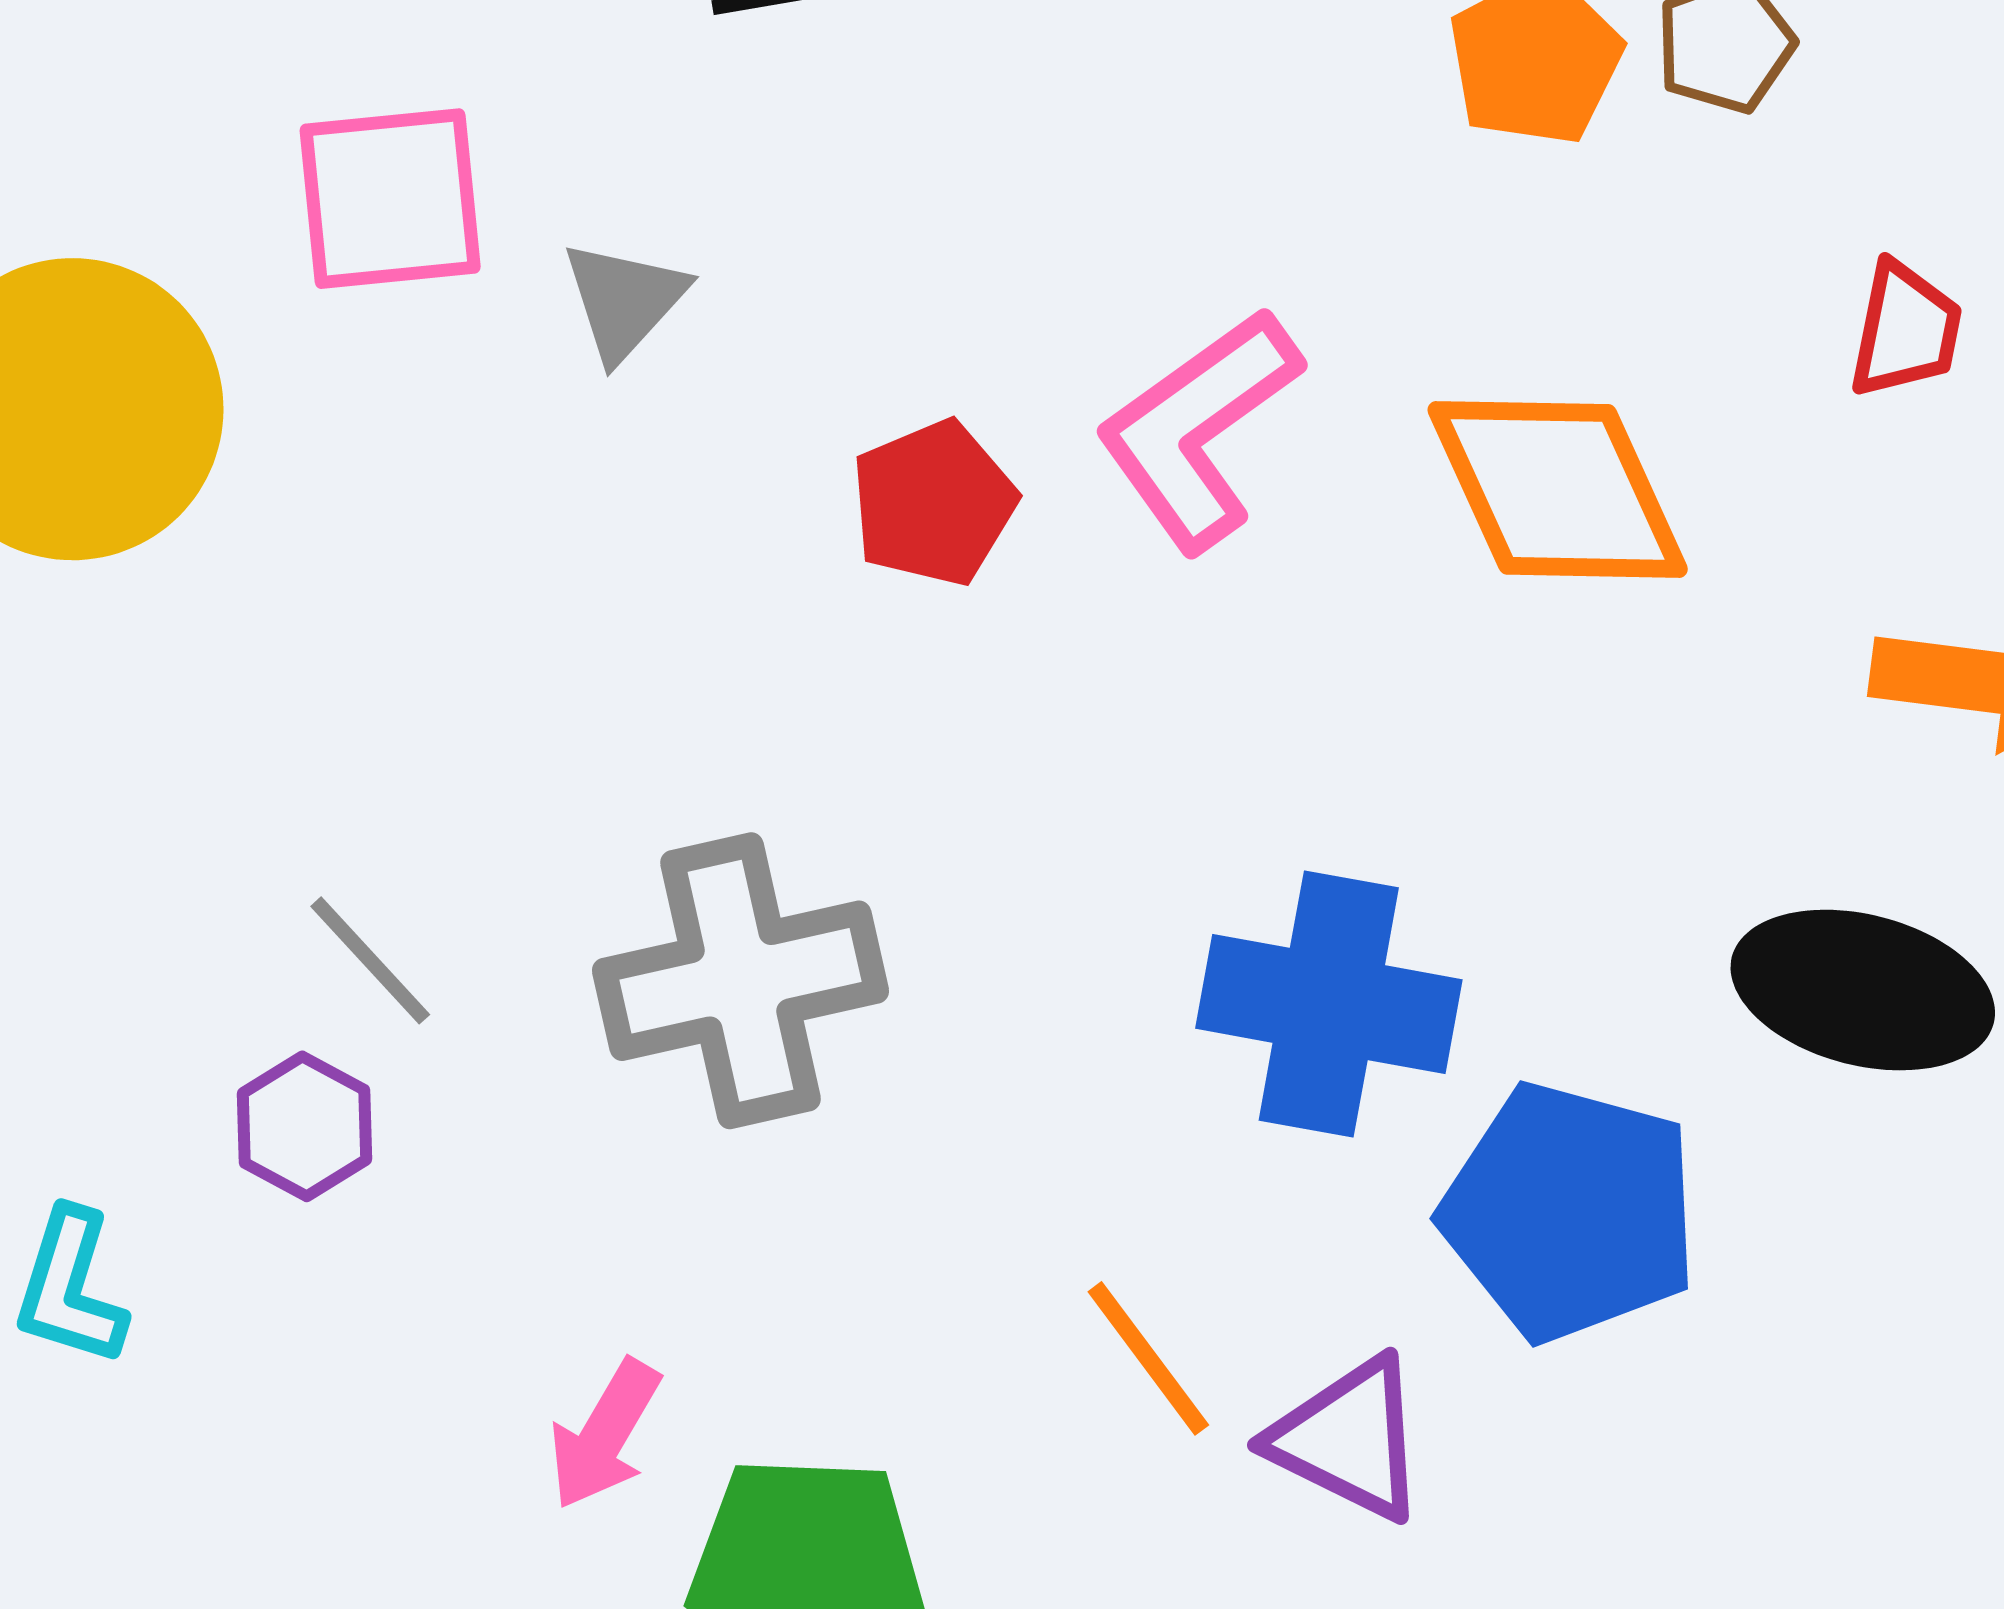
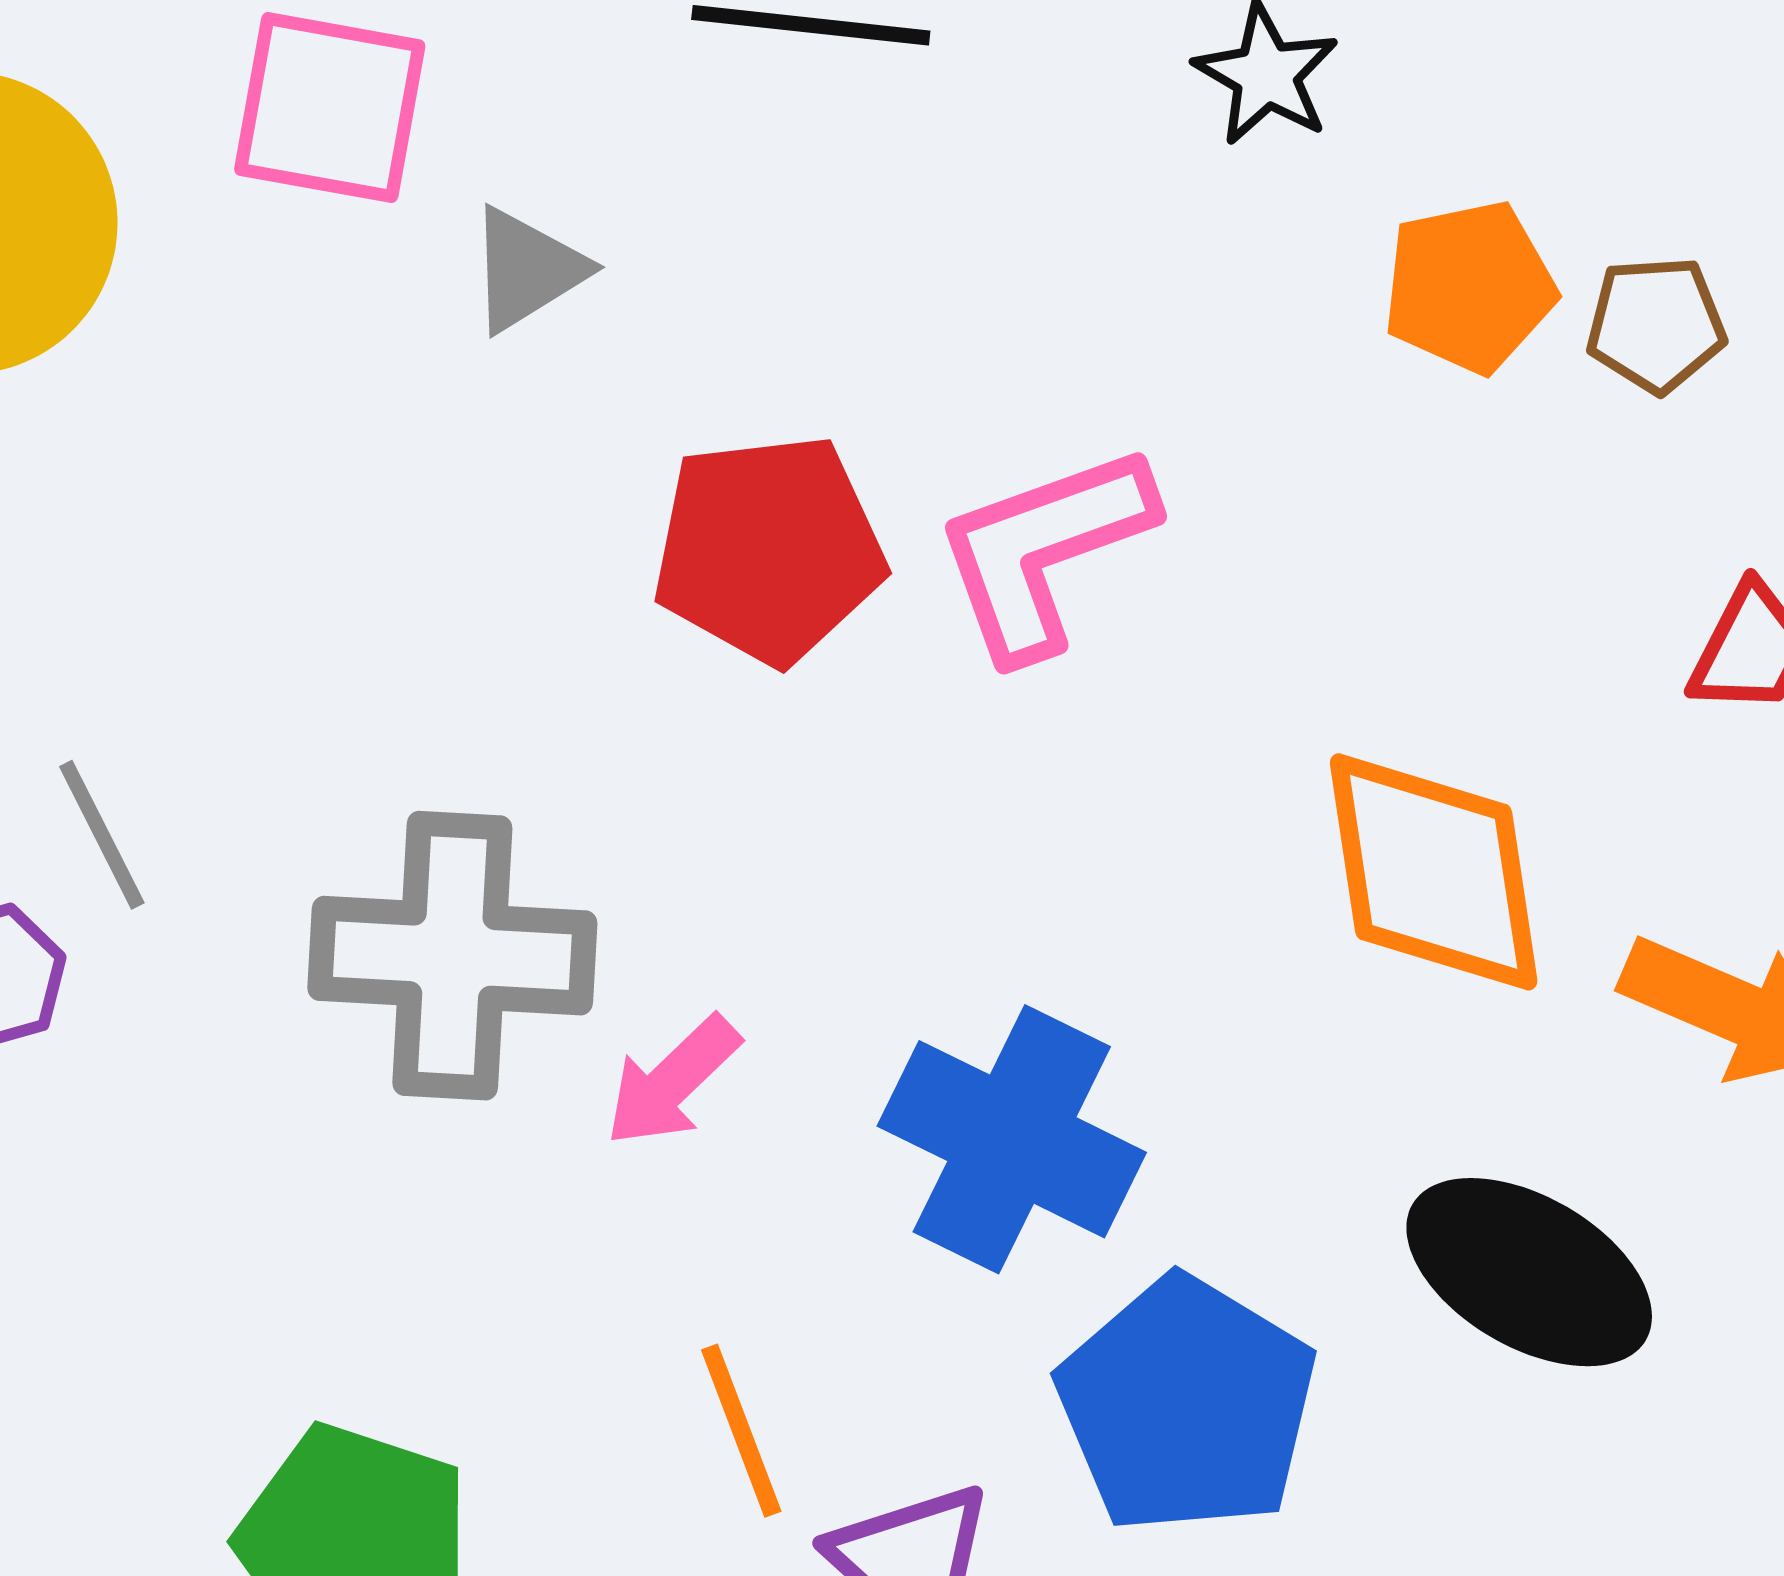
orange diamond: (1558, 489) -> (1434, 872), moved
red pentagon: (933, 503) -> (769, 549), size x1.4
pink arrow: (605, 1434) -> (672, 1081), moved

